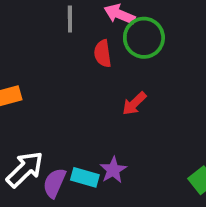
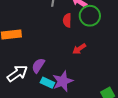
purple star: (113, 170) -> (63, 81), size x1.5
purple semicircle: (54, 183) -> (38, 66), moved

